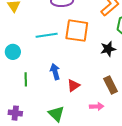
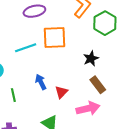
black star: (108, 49) -> (91, 58), moved
pink arrow: (97, 106) -> (88, 108), size x1.6

